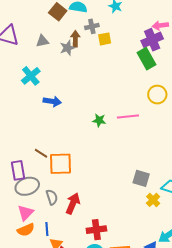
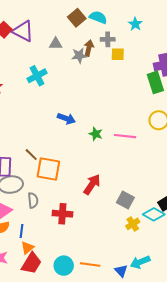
blue arrow: (52, 101) -> (66, 119), moved
red arrow: (73, 203) -> (92, 184), moved
red cross: (96, 230) -> (62, 214), moved

